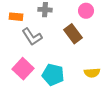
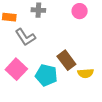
brown rectangle: (73, 34) -> (66, 60), moved

